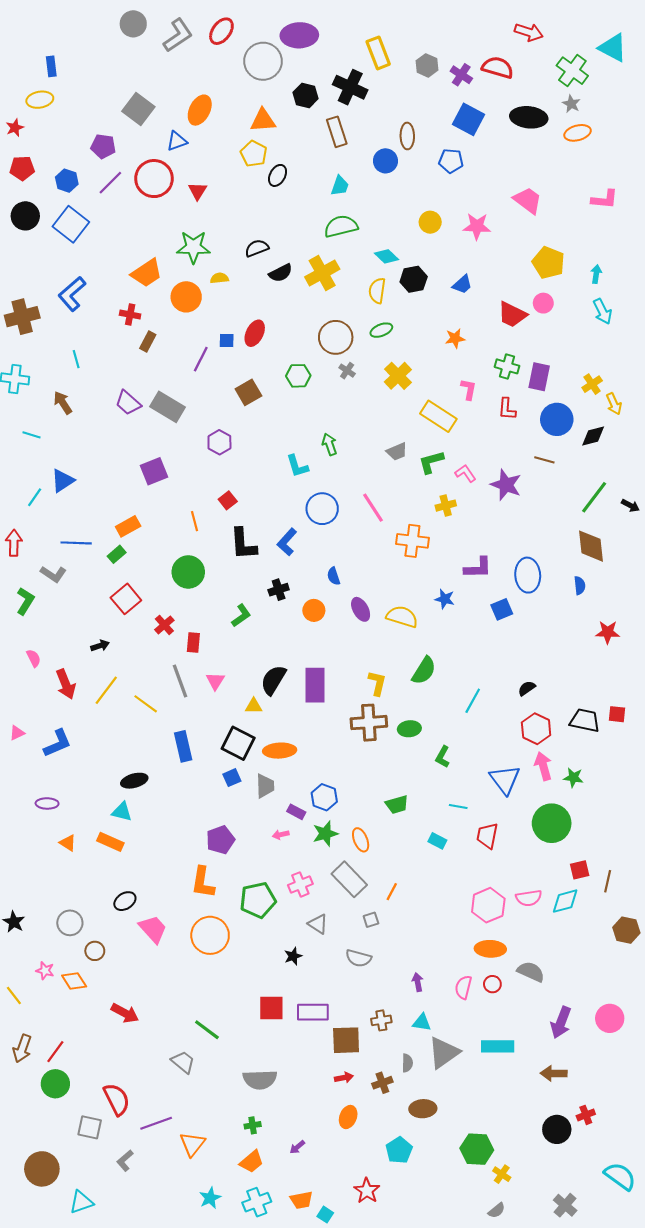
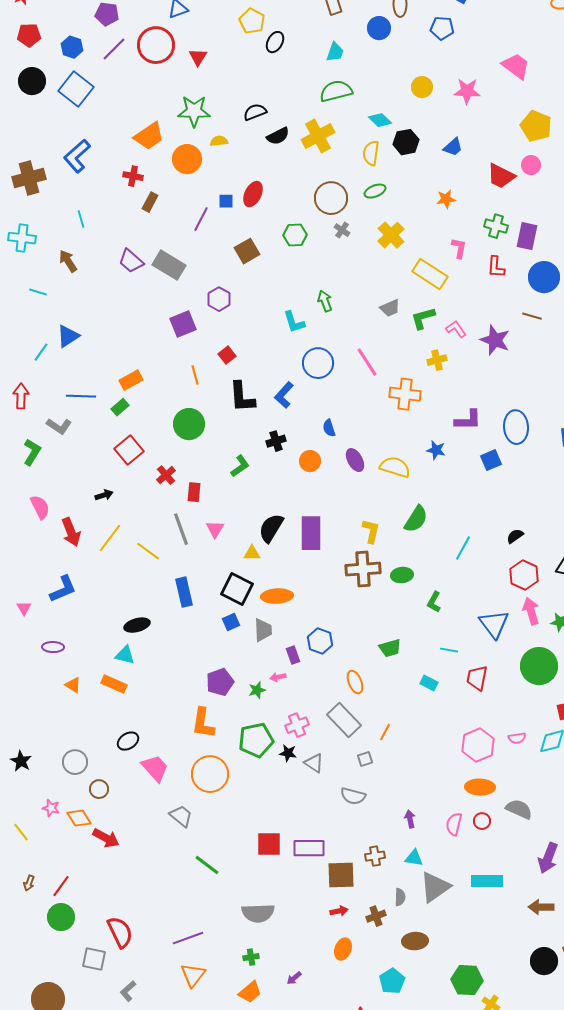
purple square: (154, 471) -> (183, 324), moved
pink semicircle: (34, 658) -> (40, 507), size x1.4
pink triangle: (17, 733) -> (24, 608), moved, turned -35
purple rectangle: (296, 812) -> (293, 655), turned 42
green star: (325, 834) -> (257, 690), moved, size x0.7
pink semicircle: (529, 898) -> (517, 738), size x0.7
black star: (293, 956) -> (288, 753), moved, turned 30
red arrow: (125, 1013) -> (106, 838), moved
brown arrow: (22, 1048) -> (29, 883), size x0.6
gray trapezoid: (183, 1062) -> (181, 816), moved
purple line: (156, 1123) -> (188, 938), moved

